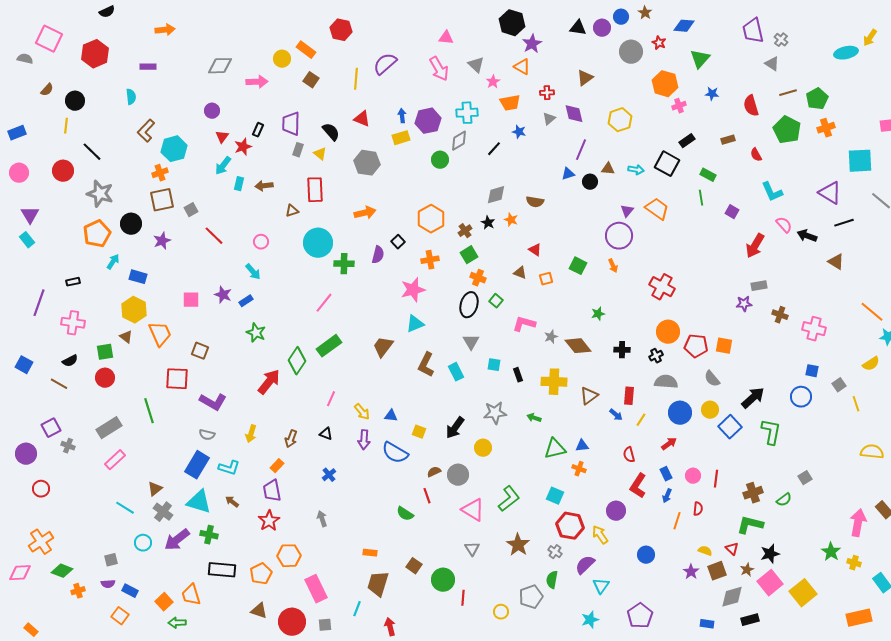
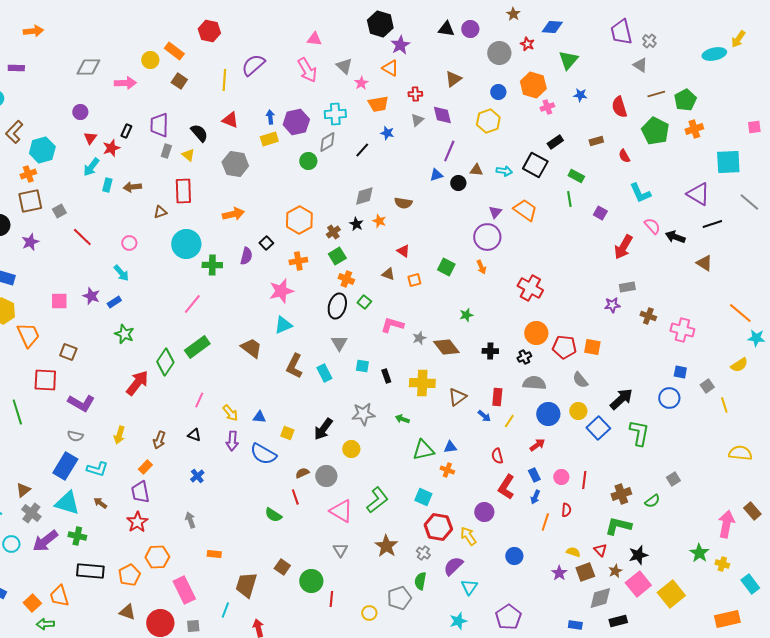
blue circle: (621, 17) -> (498, 92), moved
brown trapezoid: (383, 347) -> (251, 348), turned 90
orange rectangle: (370, 553) -> (214, 554), moved

